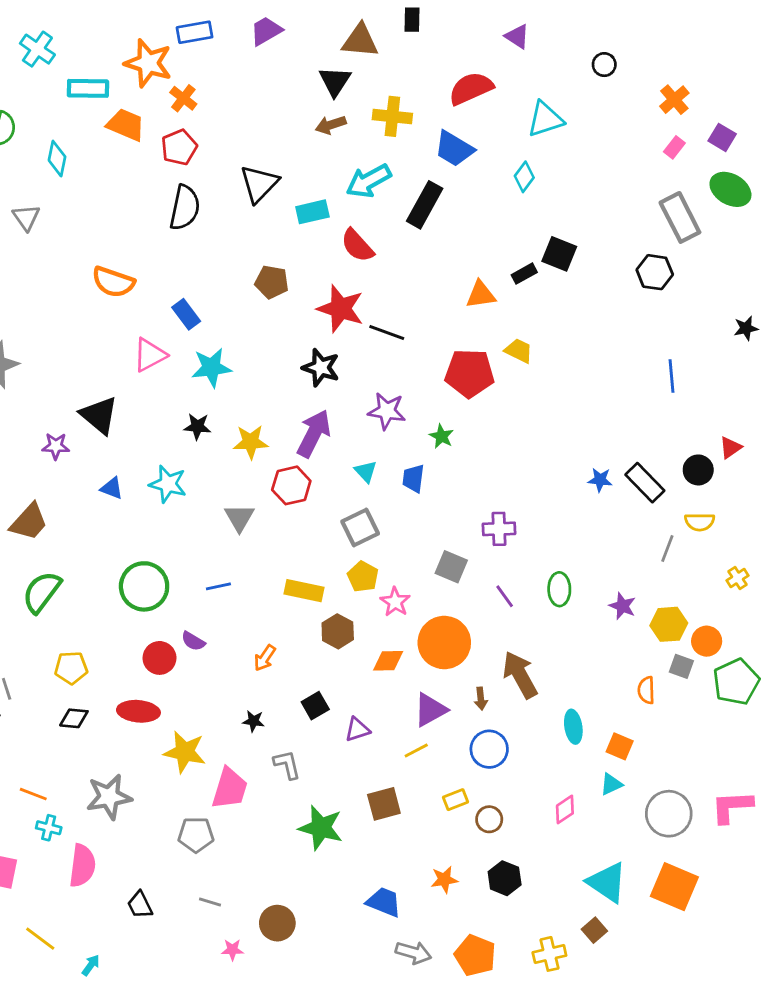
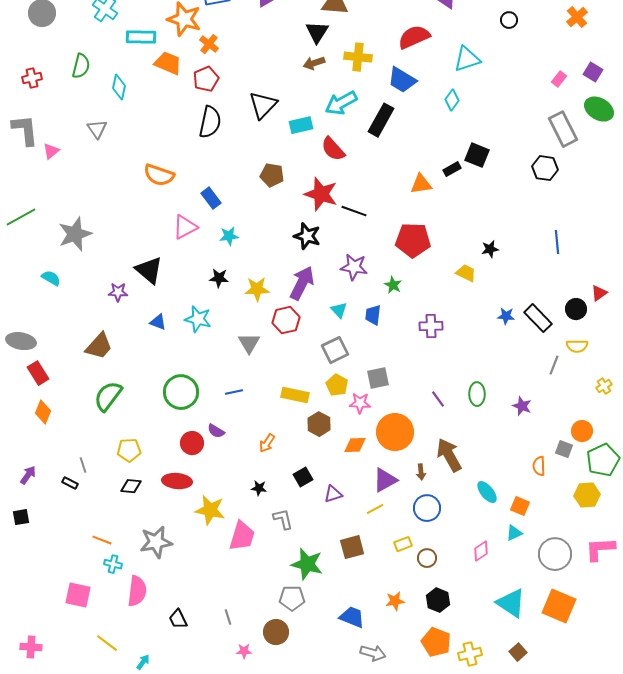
orange cross: (674, 100) -> (577, 17), moved
black star: (746, 328) -> (490, 249), moved
yellow trapezoid: (519, 351) -> (466, 273), moved
cyan star: (211, 368) -> (229, 236), size x0.7
purple cross: (499, 529) -> (431, 326), moved
gray square: (451, 567) -> (378, 378), moved, turned -35
pink star: (395, 602) -> (360, 403), turned -30
yellow hexagon: (669, 624) -> (587, 495), moved
cyan ellipse: (573, 727) -> (487, 492), turned -30
gray pentagon: (196, 835) -> (292, 598), moved
gray line: (210, 902) -> (228, 617), turned 56
brown square: (594, 930) -> (518, 652), moved
orange pentagon: (475, 955) -> (436, 642), moved

